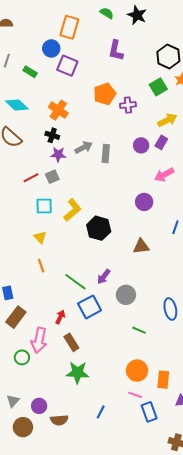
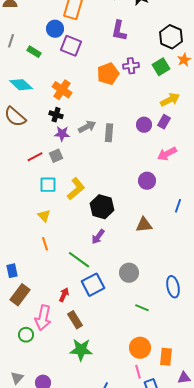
purple cross: (128, 105) -> (131, 66), moved
purple arrow: (104, 277) -> (98, 237), moved
pink line: (135, 395) -> (138, 372), turned 56

